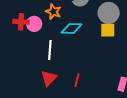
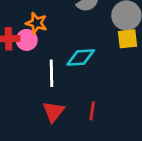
orange star: (53, 12) -> (36, 23), moved
cyan diamond: (72, 28) -> (81, 57), moved

